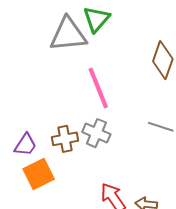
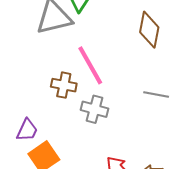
brown cross: (65, 139) -> (64, 85), moved, turned 30

